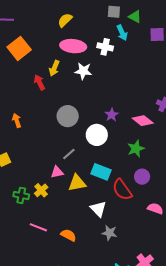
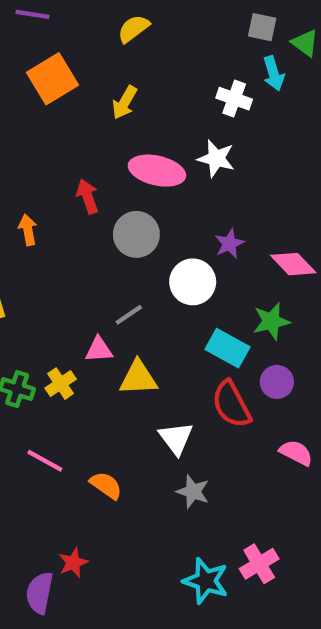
yellow semicircle: (65, 20) -> (133, 29), moved
pink ellipse: (73, 46) -> (157, 171), moved
yellow arrow: (54, 68) -> (125, 102), moved
white star: (83, 71) -> (216, 158), moved
red arrow: (39, 82) -> (87, 196), moved
cyan rectangle: (101, 172) -> (227, 348), moved

